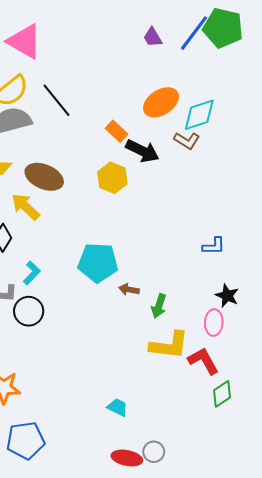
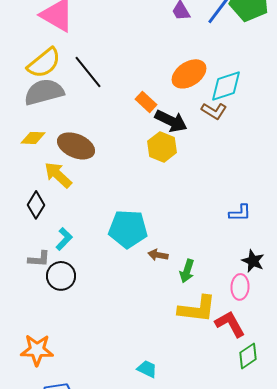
yellow hexagon: (112, 178) -> (162, 147), moved

